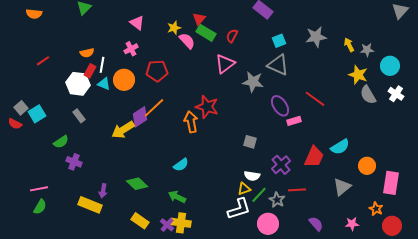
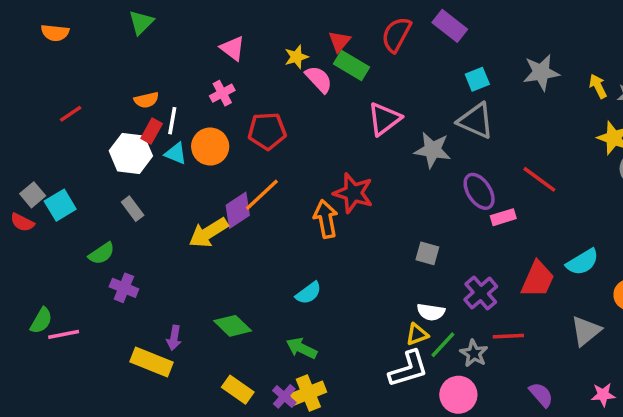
red semicircle: (232, 36) -> (396, 34), moved, size x1.5
green semicircle: (40, 207) -> (41, 321), moved
yellow cross: (181, 223) -> (308, 393), turned -30

